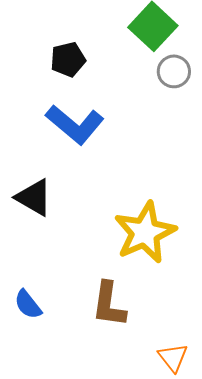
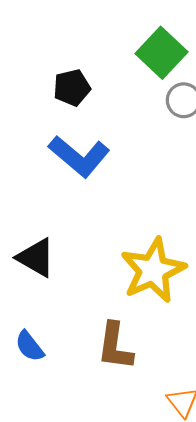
black triangle: (34, 197) -> (36, 258), moved

